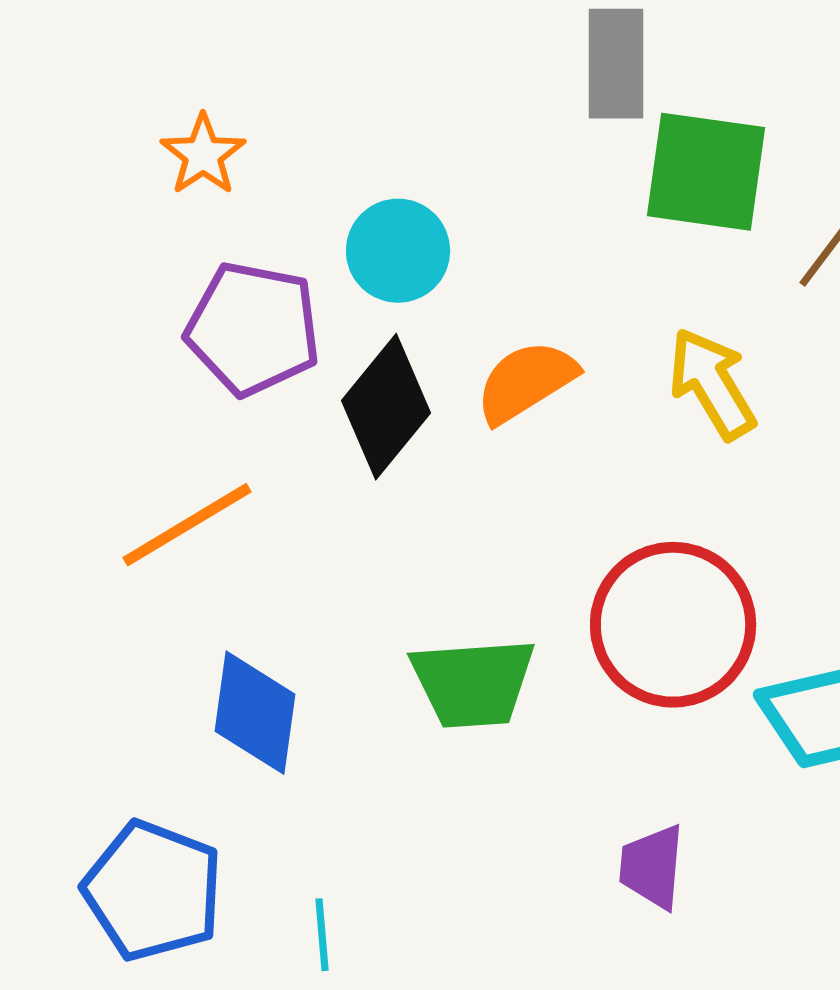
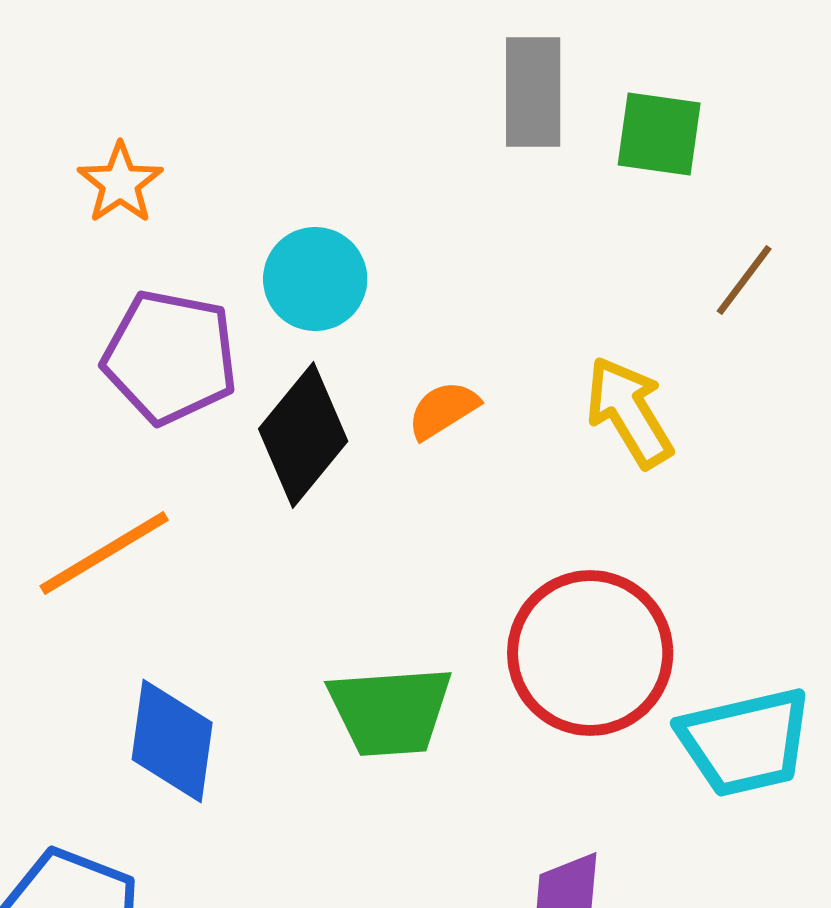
green square: (706, 172) -> (659, 134), moved, size x0.7
orange semicircle: (526, 382) -> (443, 410), size x0.7

